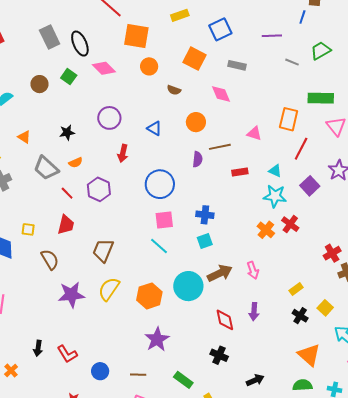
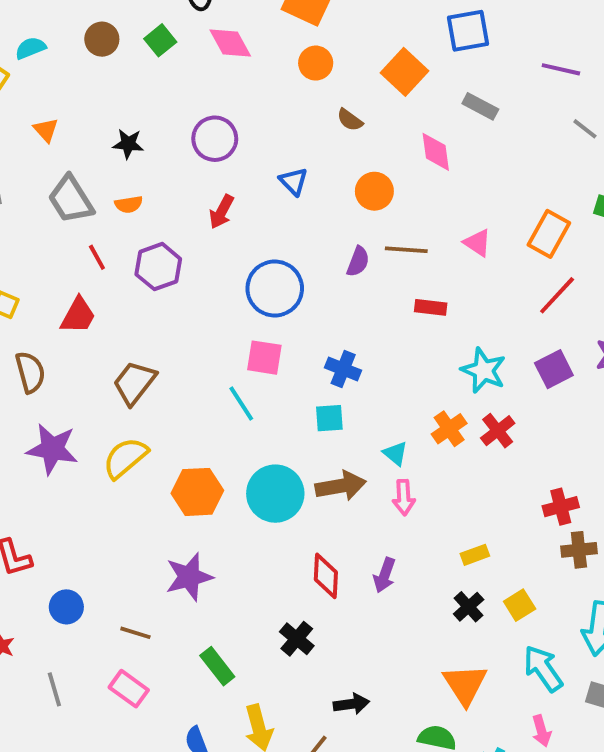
cyan triangle: (275, 171) -> (395, 453), moved

